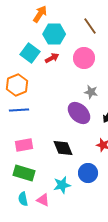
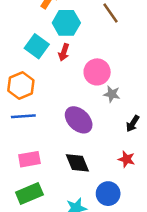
red arrow: (52, 58) -> (64, 52), turned 136
pink circle: (84, 58) -> (97, 72), moved
purple ellipse: (79, 113) -> (79, 120), moved
green rectangle: (24, 173) -> (29, 194), turned -40

